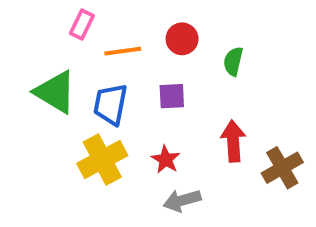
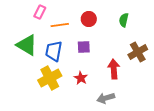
green semicircle: (233, 61) -> (124, 20), moved
brown cross: (282, 168) -> (138, 52), moved
gray arrow: (182, 200) -> (106, 98), moved

